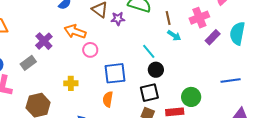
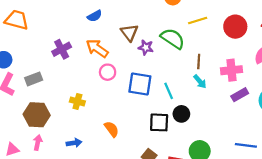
gray rectangle: (28, 63) -> (34, 79), moved
black circle: (156, 70) -> (181, 114), moved
blue square: (115, 73) -> (140, 84), moved
black square: (149, 93) -> (159, 122), moved
orange semicircle: (108, 99) -> (112, 129), turned 119

